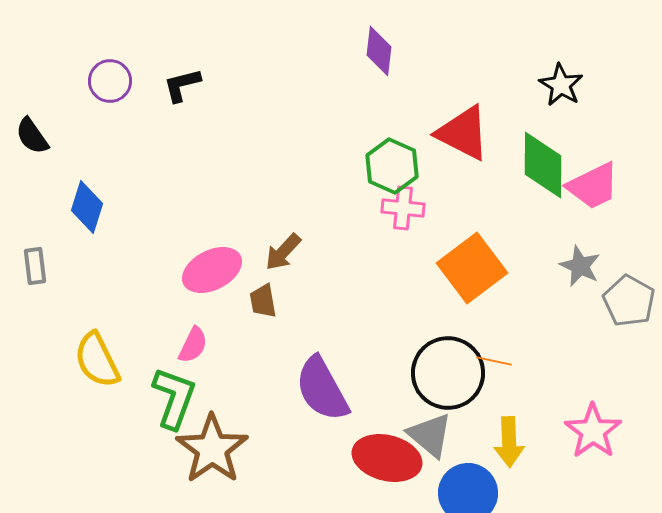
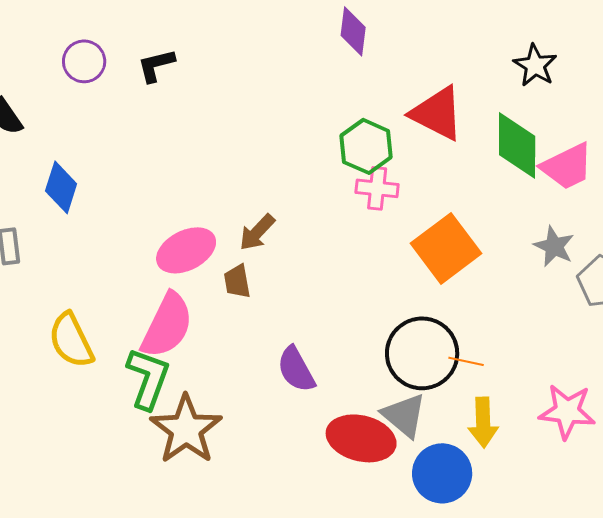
pink semicircle: (193, 345) -> (167, 325), size x1.8
orange line: (494, 361) -> (466, 361), moved
purple semicircle: (322, 389) -> (296, 369), size x0.7
pink star: (593, 431) -> (567, 411), turned -30

